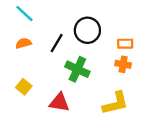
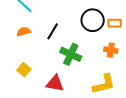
black circle: (87, 30) -> (93, 20), moved
orange rectangle: (125, 44) -> (115, 23), moved

